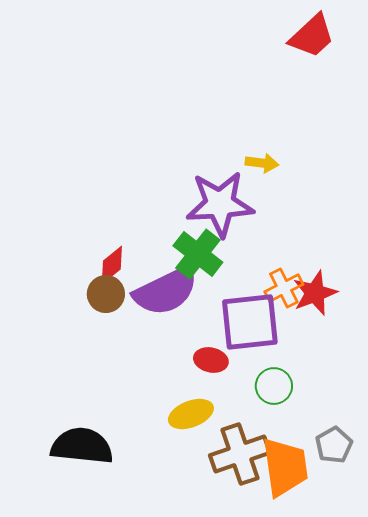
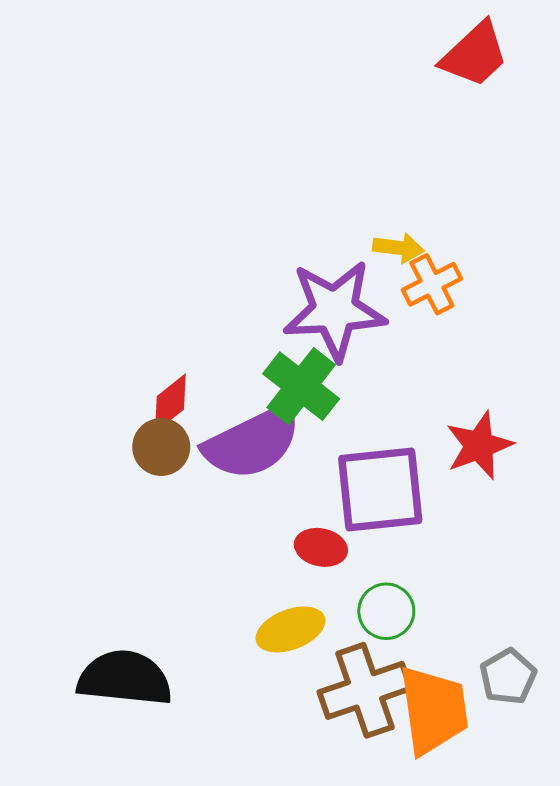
orange cross: (284, 288) -> (432, 284), moved
green circle: (274, 386) -> (386, 611), moved

